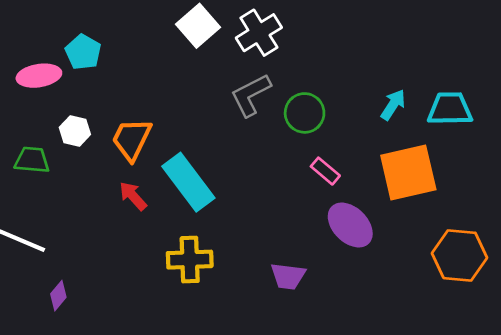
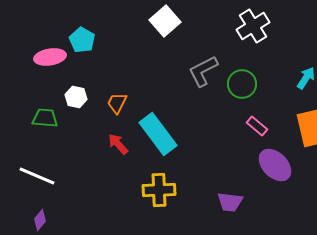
white cross: (259, 33) -> (253, 26), moved
orange trapezoid: (132, 139) -> (117, 103), size x0.7
purple diamond: (58, 296) -> (40, 220), moved

